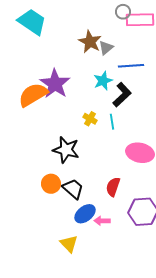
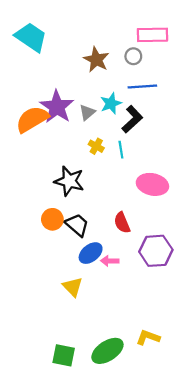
gray circle: (123, 12) -> (133, 56), moved
gray triangle: (106, 48) -> (87, 112), moved
red semicircle: (113, 187) -> (122, 223), turned -42

